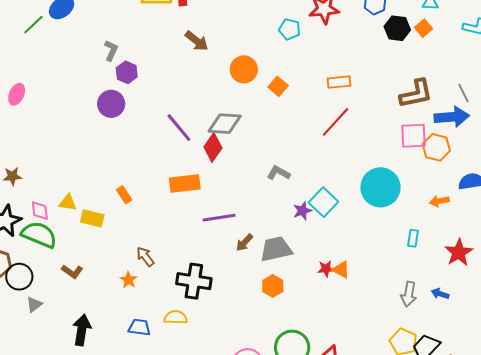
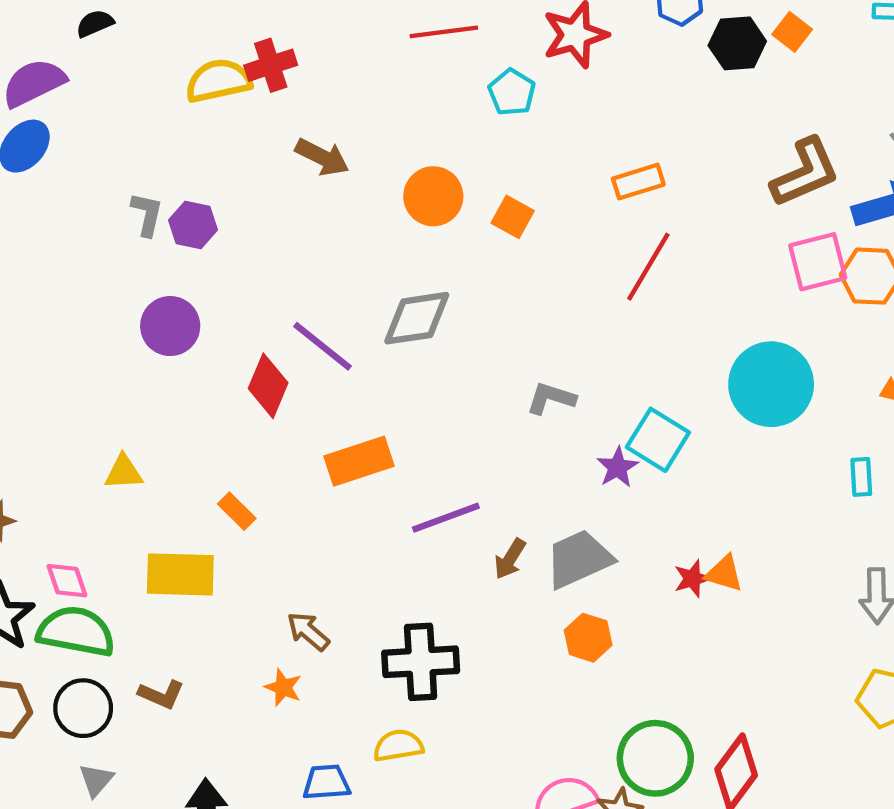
cyan pentagon: (290, 29) -> (512, 92), turned 30
purple hexagon: (127, 72) -> (193, 225), moved
red diamond: (213, 147) -> (268, 386), moved
yellow triangle: (68, 203) -> (124, 472), moved
yellow rectangle: (92, 218) -> (180, 574), size x1.4
black circle: (19, 277) -> (83, 708), moved

